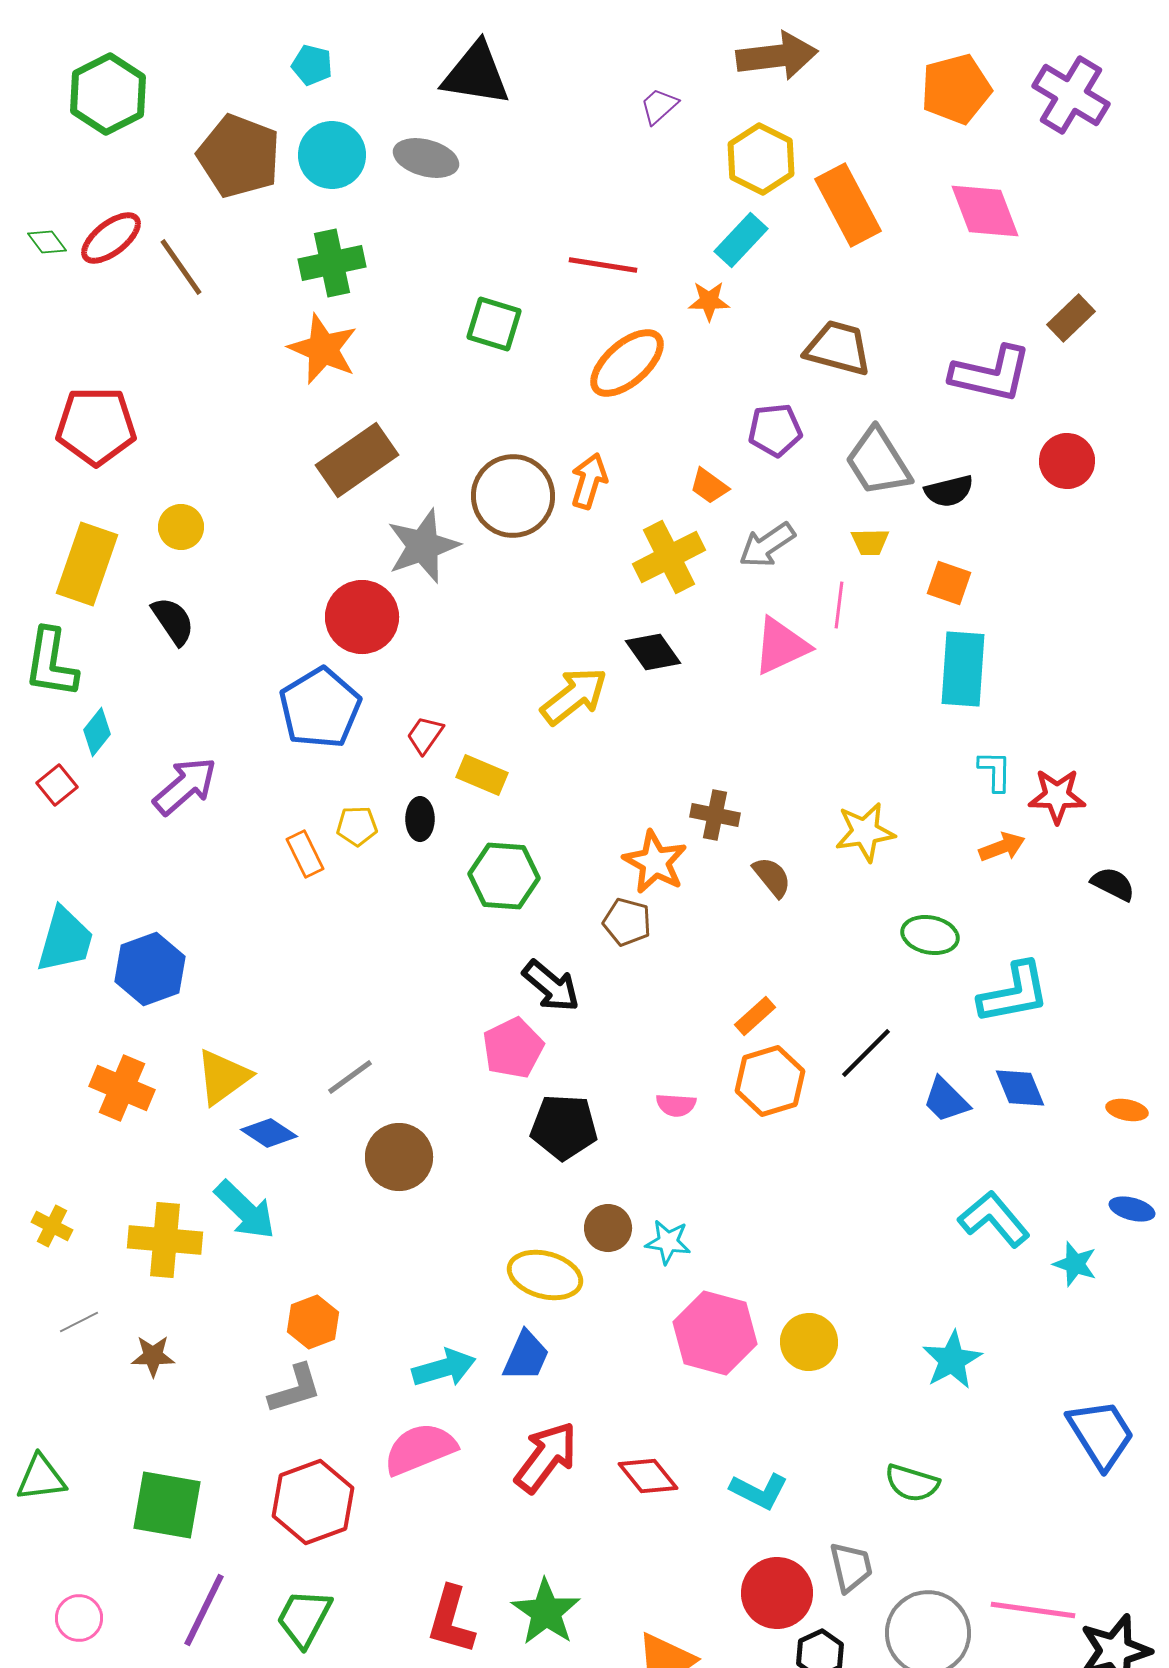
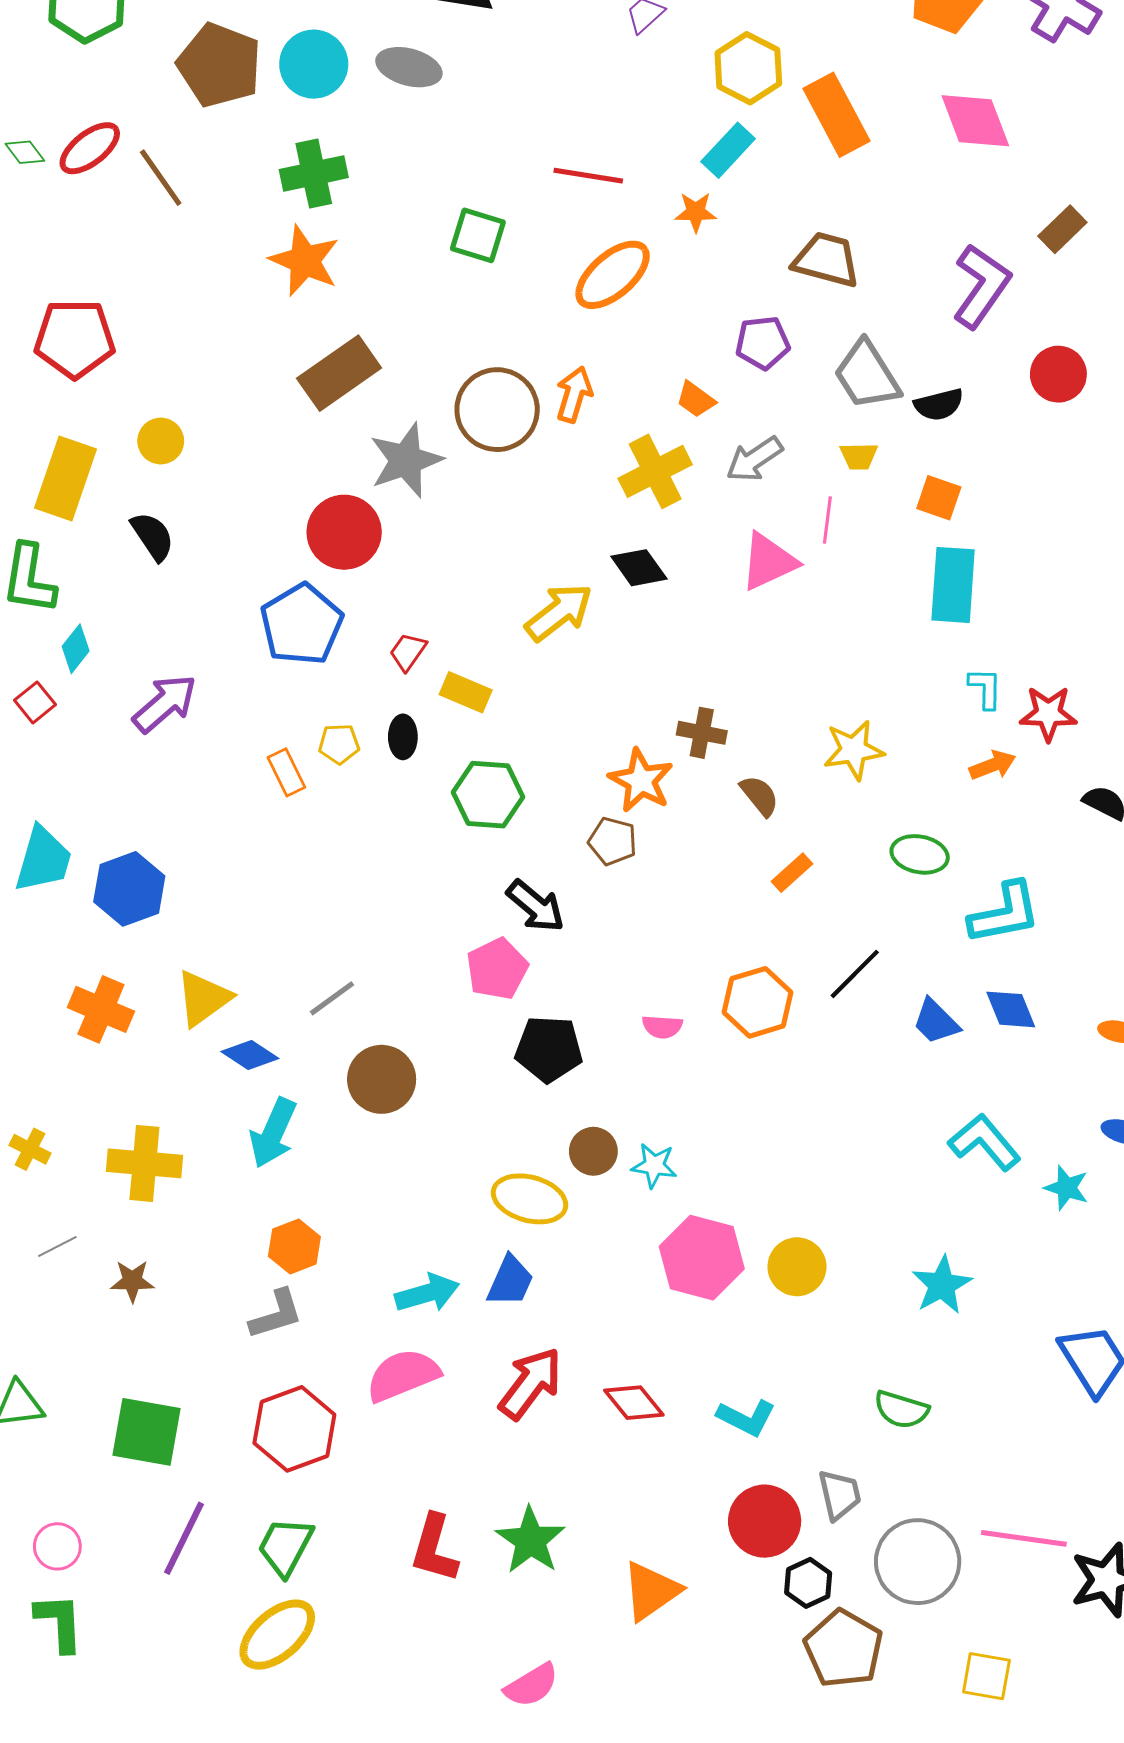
purple L-shape: (991, 374) -> (981, 286), turned -68
orange rectangle: (755, 1016) -> (792, 873), moved
cyan arrow: (245, 1210) -> (273, 1133), moved, turned 70

